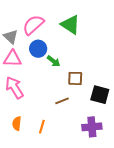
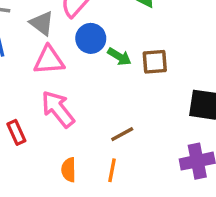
brown square: (75, 78) -> (155, 62), moved
brown line: (62, 101) -> (122, 134), moved

